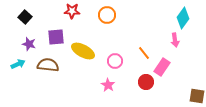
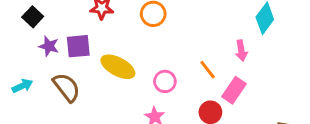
pink arrow: (175, 40) -> (241, 51), moved
purple star: (29, 44) -> (49, 46), moved
brown semicircle: (48, 65) -> (66, 87), turned 45

